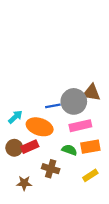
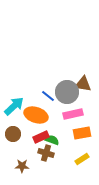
blue line: (53, 106) -> (48, 96), turned 48
cyan arrow: (15, 117) -> (14, 106), size x1.5
red rectangle: (30, 147) -> (41, 137), moved
green semicircle: (69, 150) -> (52, 140), moved

